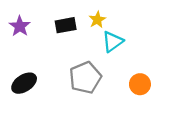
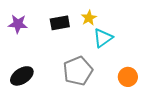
purple star: (20, 26) -> (18, 24), turned -30

